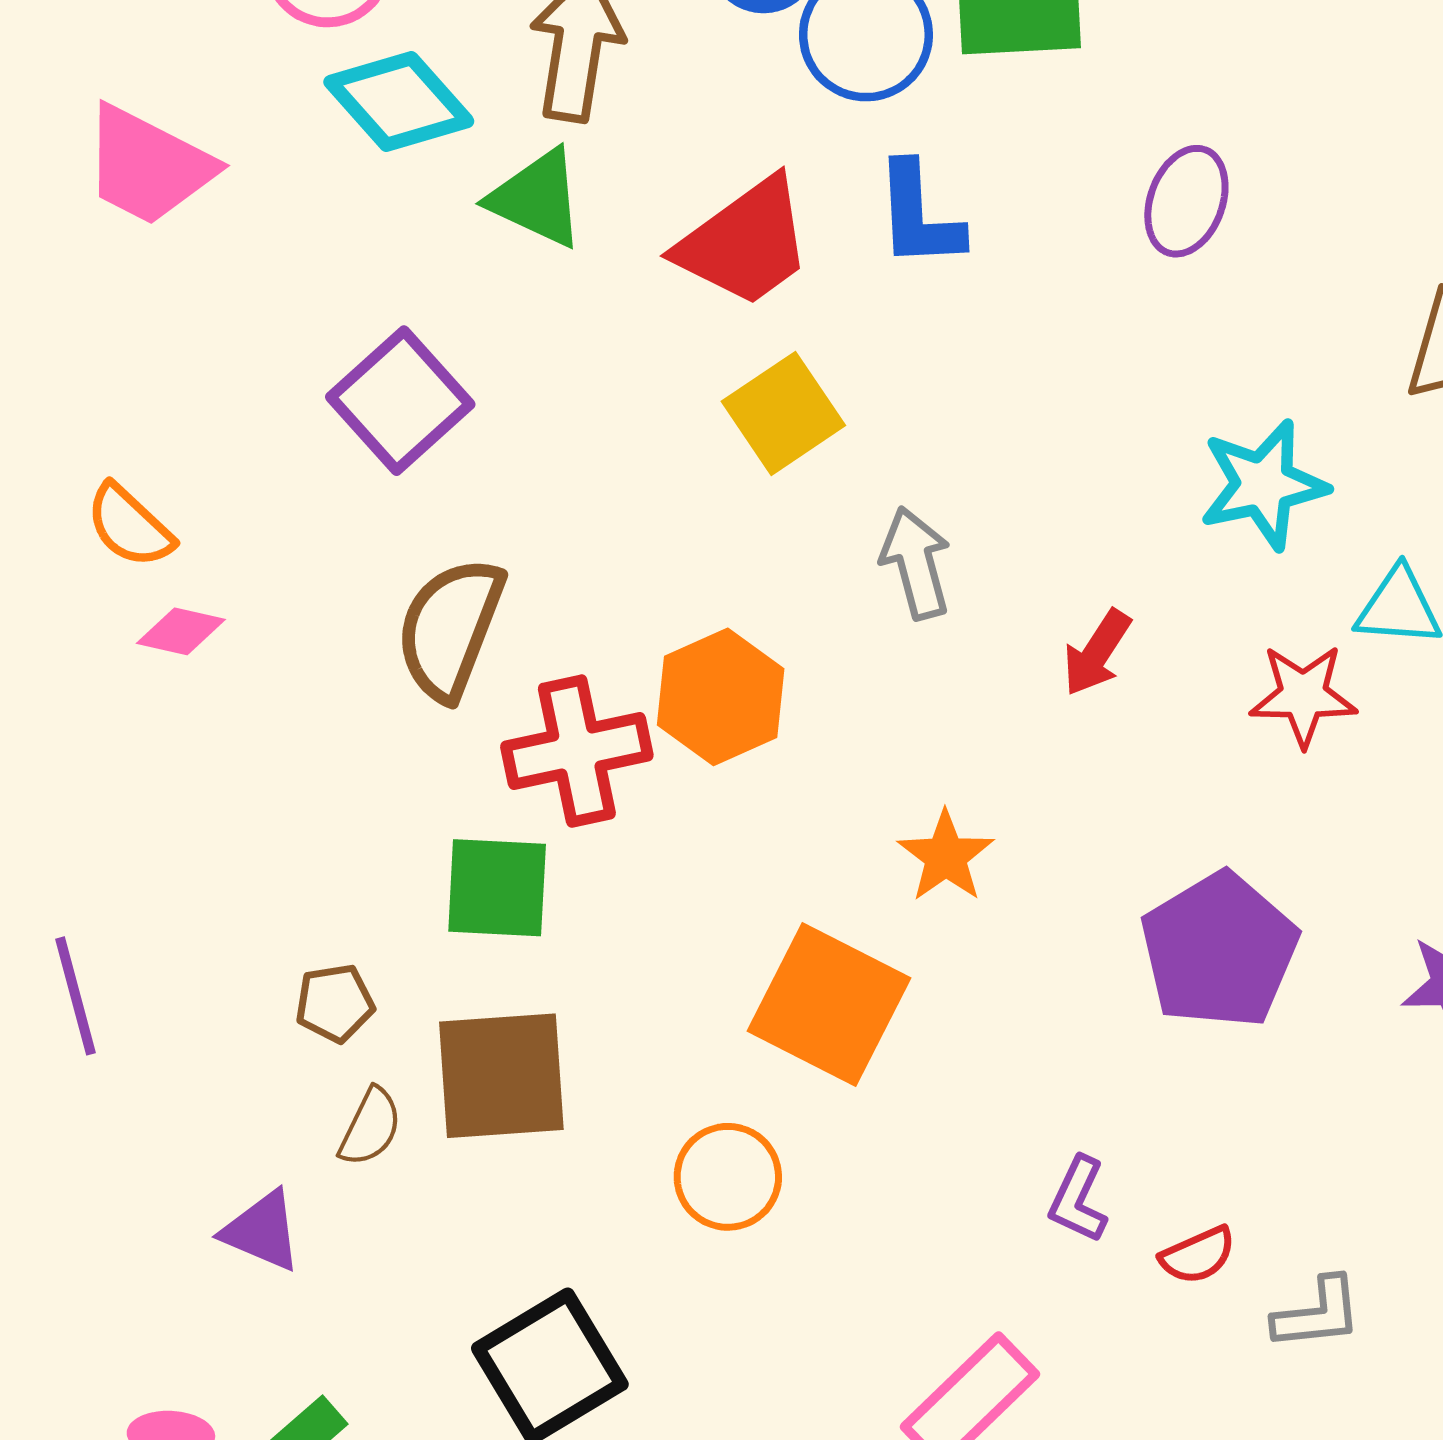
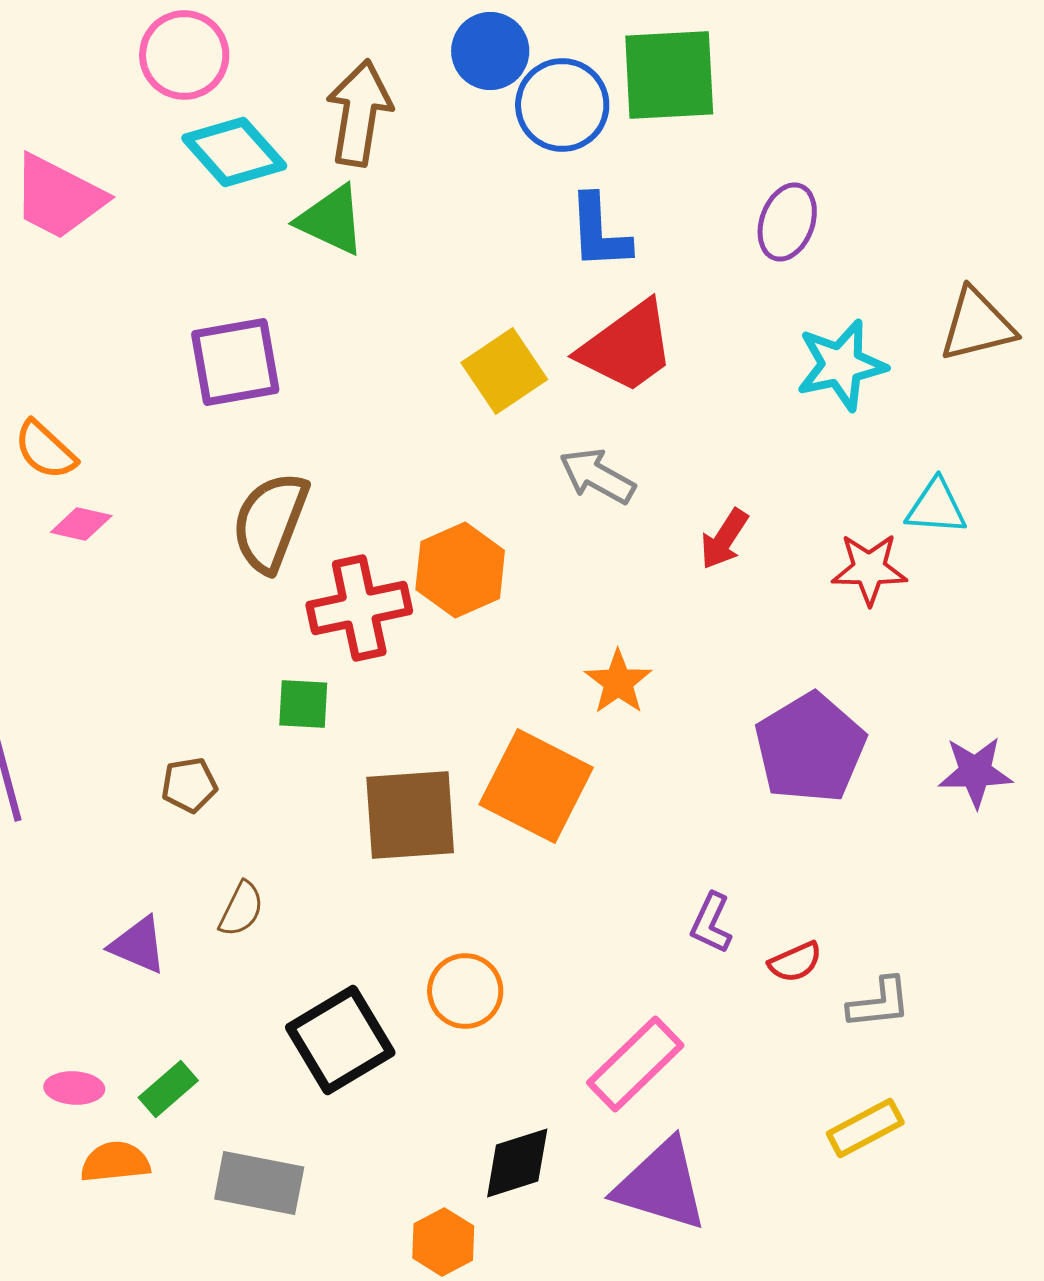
red trapezoid: (745, 243) -> (627, 347), moved
purple square: (400, 401) -> (235, 362), turned 32
cyan star: (1263, 485) -> (841, 365), moved
gray arrow: (916, 563) -> (597, 476), turned -46
green square: (497, 888) -> (303, 704), size x0.7
brown square: (501, 1076) -> (410, 815), moved
brown semicircle: (370, 1127) -> (241, 909), moved
orange circle: (728, 1177) -> (465, 991), moved

